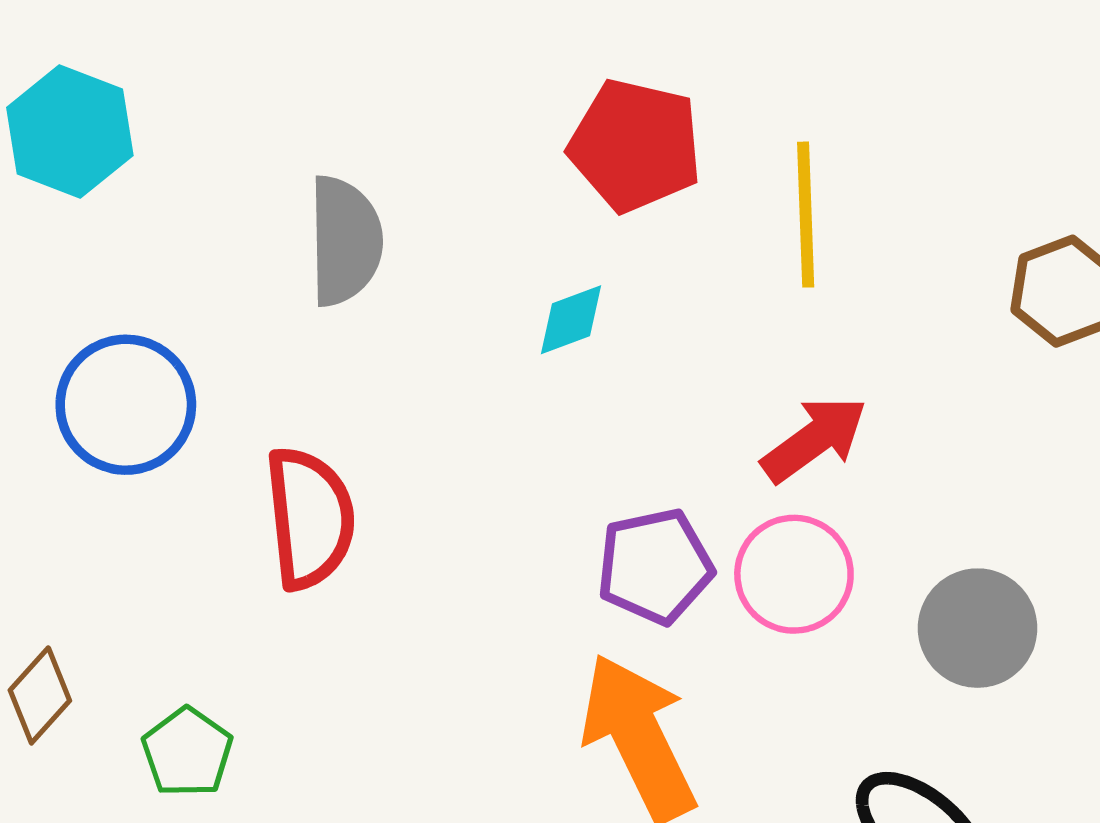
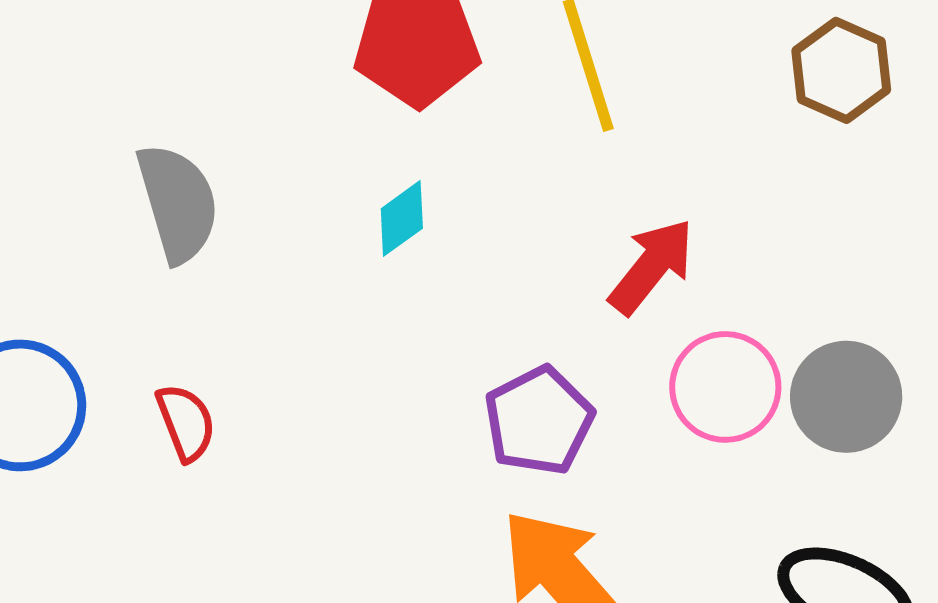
red semicircle: (310, 518) -> (186, 422), moved, size x0.6
pink circle: (794, 574) -> (725, 387), moved

